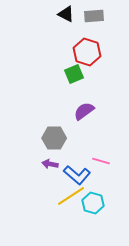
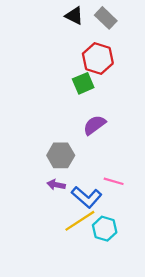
gray rectangle: (94, 16) -> (106, 18), turned 48

